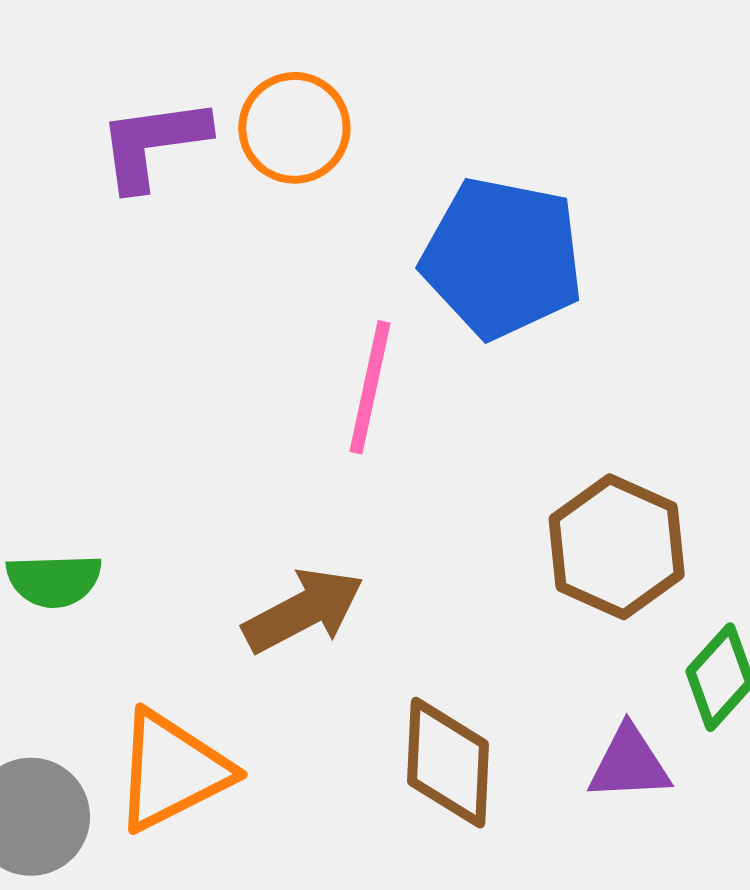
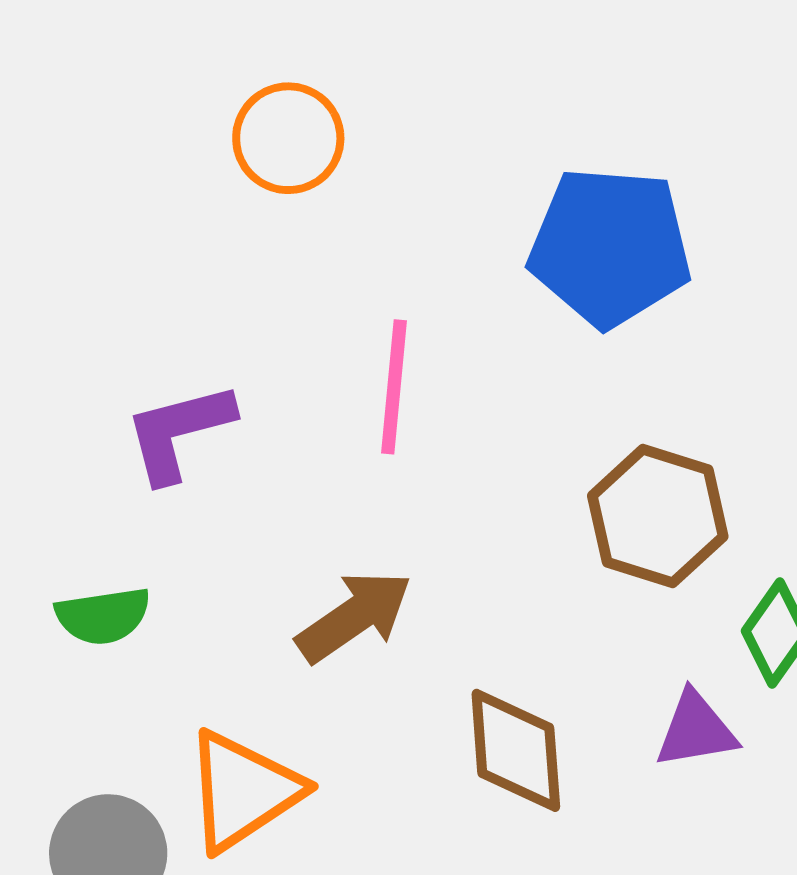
purple L-shape: (153, 143) -> (179, 432), moved
blue pentagon: (502, 258) -> (610, 247), moved

